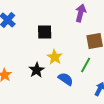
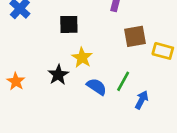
green line: (86, 65) -> (123, 81), moved

